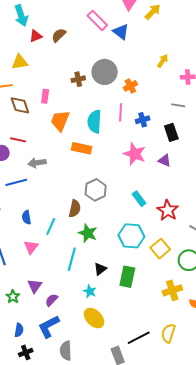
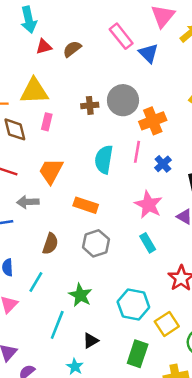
yellow triangle: (20, 62) -> (34, 91), moved, size x1.4
orange cross: (130, 86) -> (153, 121), size x1.5
blue cross: (143, 120) -> (163, 164), turned -32
orange trapezoid: (60, 121) -> (51, 171), moved
orange rectangle: (82, 148) -> (86, 205), moved
cyan rectangle: (139, 199) -> (148, 243), moved
brown semicircle: (75, 209) -> (50, 244), moved
green rectangle: (127, 277) -> (138, 354), moved

